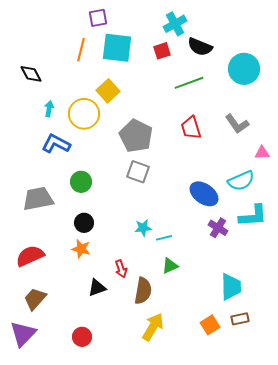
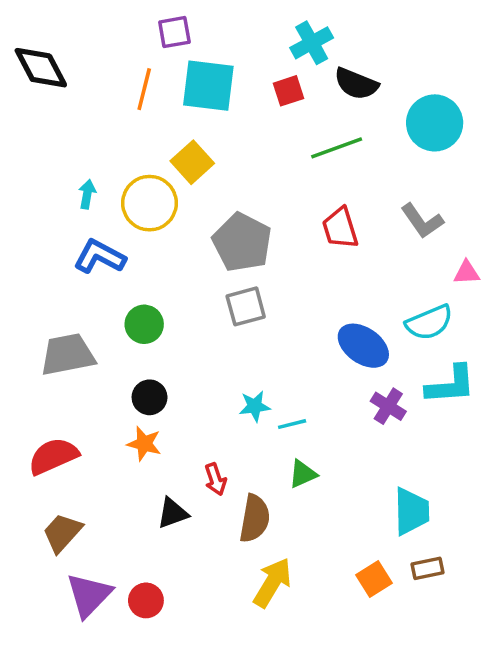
black diamond: (31, 74) -> (41, 68), moved, size x1.4
gray square: (138, 172) -> (246, 306), turned -35
purple triangle: (23, 334) -> (89, 595), moved

